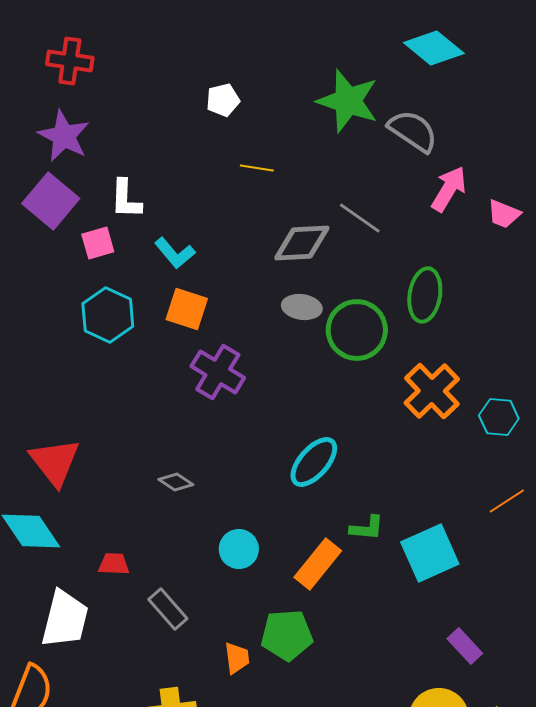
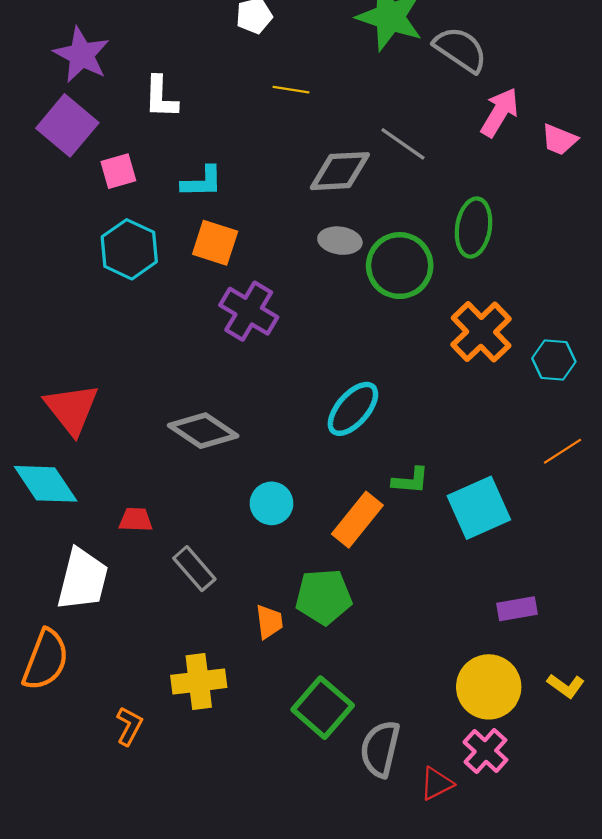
white L-shape: (126, 199) -> (161, 97), moved
cyan L-shape: (175, 253) -> (202, 182), turned -51
gray diamond: (176, 482) -> (203, 431), size x1.8
purple rectangle: (465, 646) -> (517, 609), turned -57

